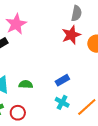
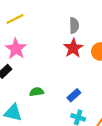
green semicircle: (26, 84) -> (37, 92), moved

